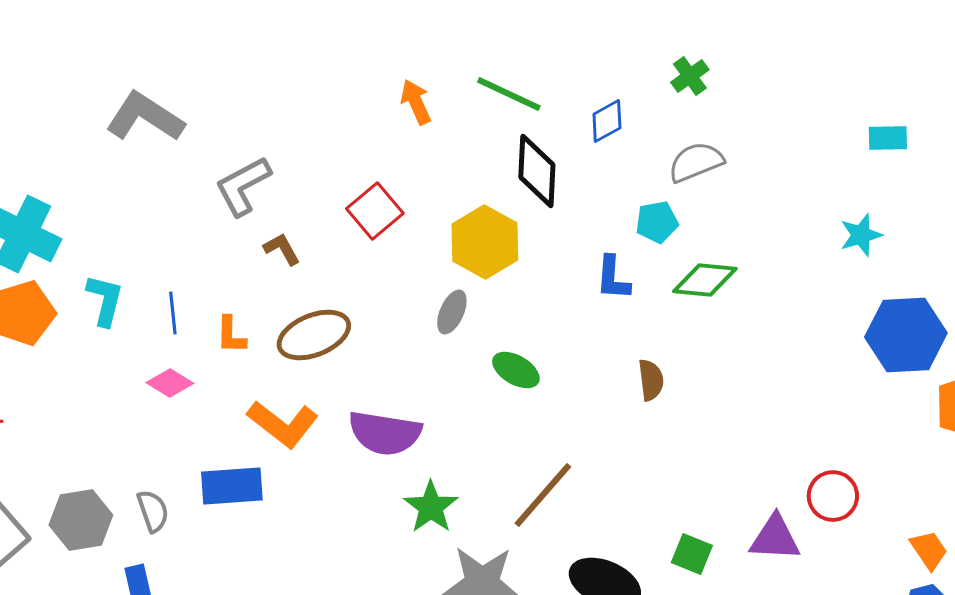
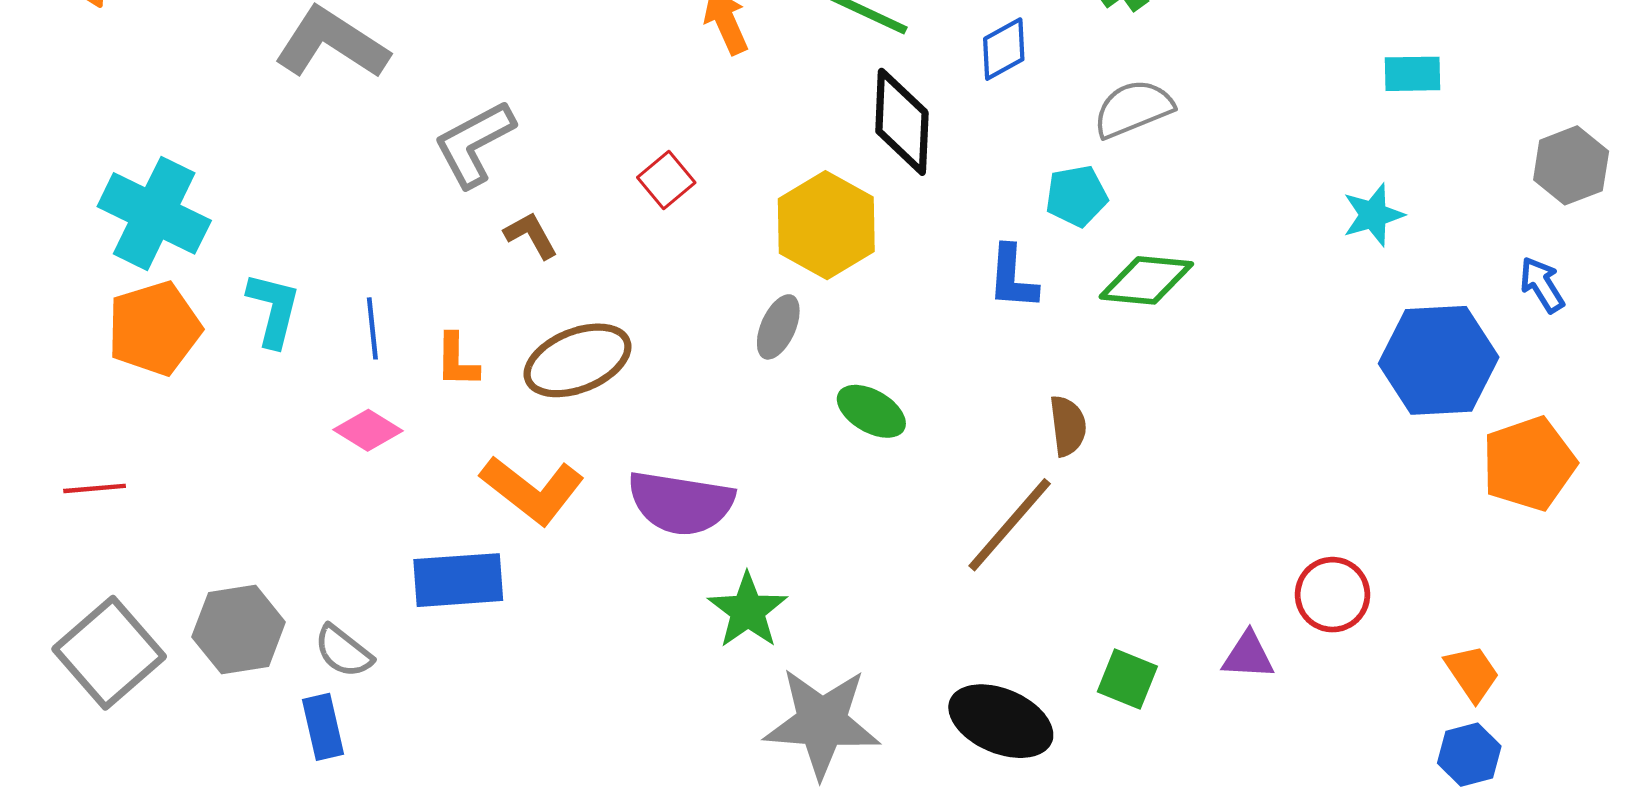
red square: (375, 211) -> (666, 180), size x0.7
brown line: (543, 495) -> (1010, 525), moved
gray semicircle: (153, 511) -> (343, 651), moved, turned 147
purple triangle: (775, 538) -> (1248, 656), size x0.7

